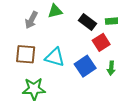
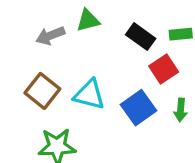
gray arrow: (31, 20) -> (50, 36), turned 42
brown square: (26, 54) -> (42, 91), turned 35

